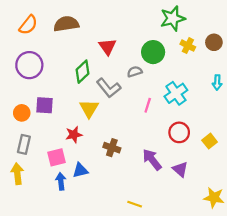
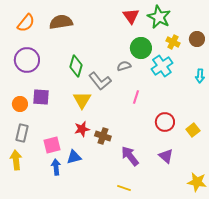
green star: (173, 18) -> (159, 17), turned -30
red triangle: (107, 47) -> (131, 16), moved
green diamond: (83, 72) -> (76, 66), turned -30
cyan cross: (176, 93) -> (162, 66), moved
red star: (74, 135) -> (82, 129), moved
purple arrow: (152, 160) -> (130, 156), moved

